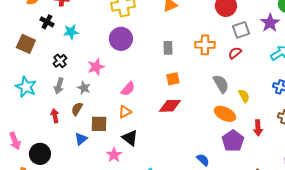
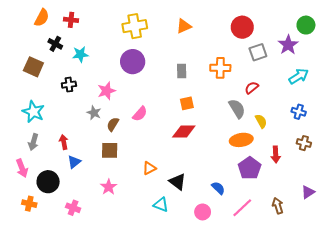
red semicircle: (235, 53) -> (252, 88), moved
black cross: (60, 61) -> (69, 85), turned 32
gray arrow: (59, 86) -> (33, 142), moved
brown semicircle: (77, 109) -> (113, 124), moved
orange triangle: (125, 112) -> (149, 168), moved
orange ellipse: (225, 114) -> (241, 140), turned -35
black triangle: (130, 138) -> (178, 182), moved
blue triangle: (81, 139) -> (74, 162), moved
pink star: (114, 155) -> (109, 187), moved

